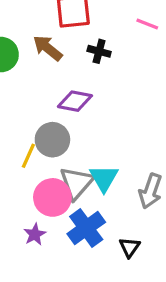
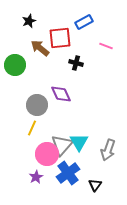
brown arrow: (48, 48) -> (40, 48), moved
purple diamond: (75, 101) -> (61, 94), turned 55
gray circle: (52, 140) -> (37, 105), moved

